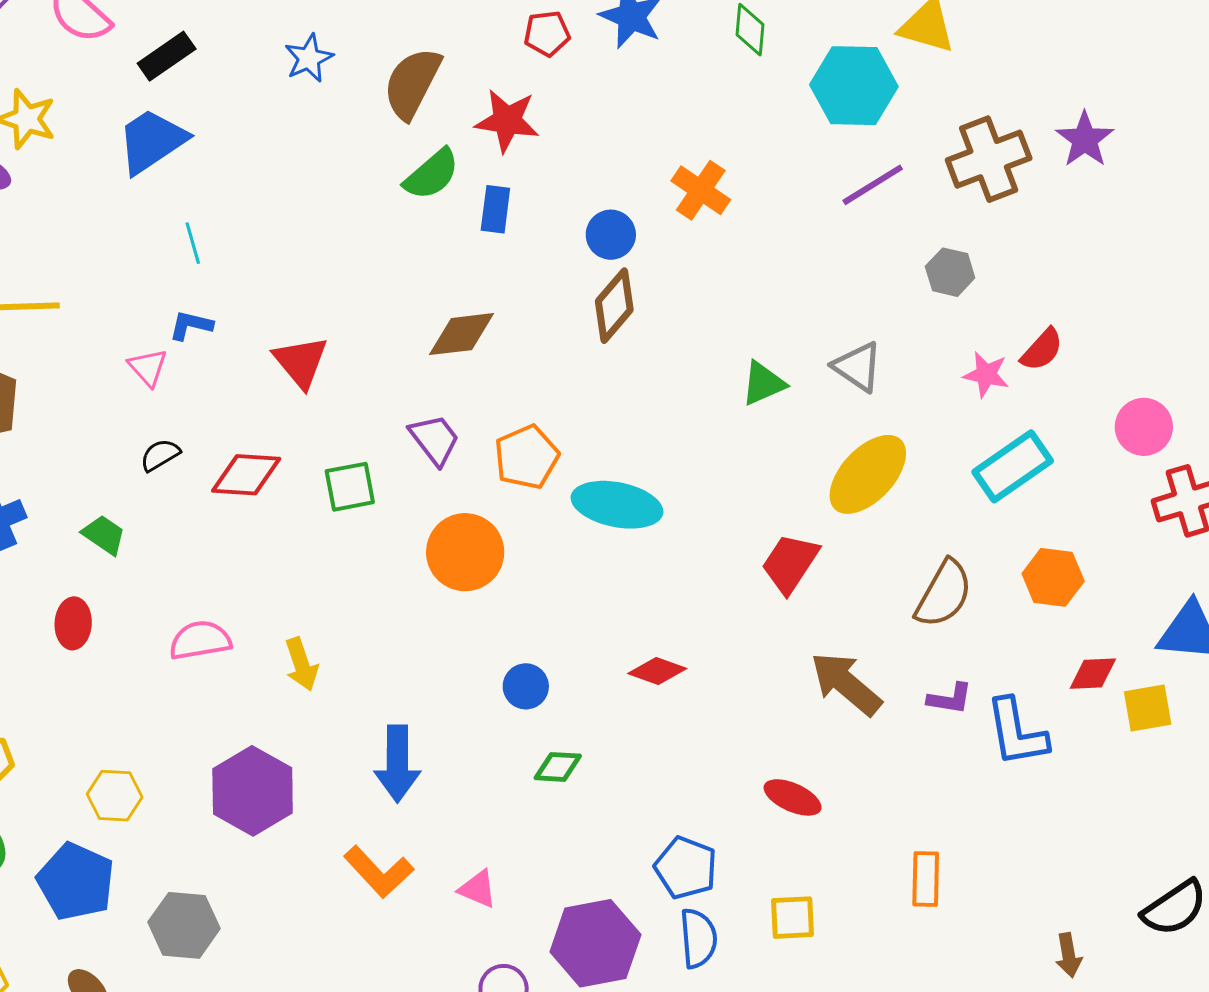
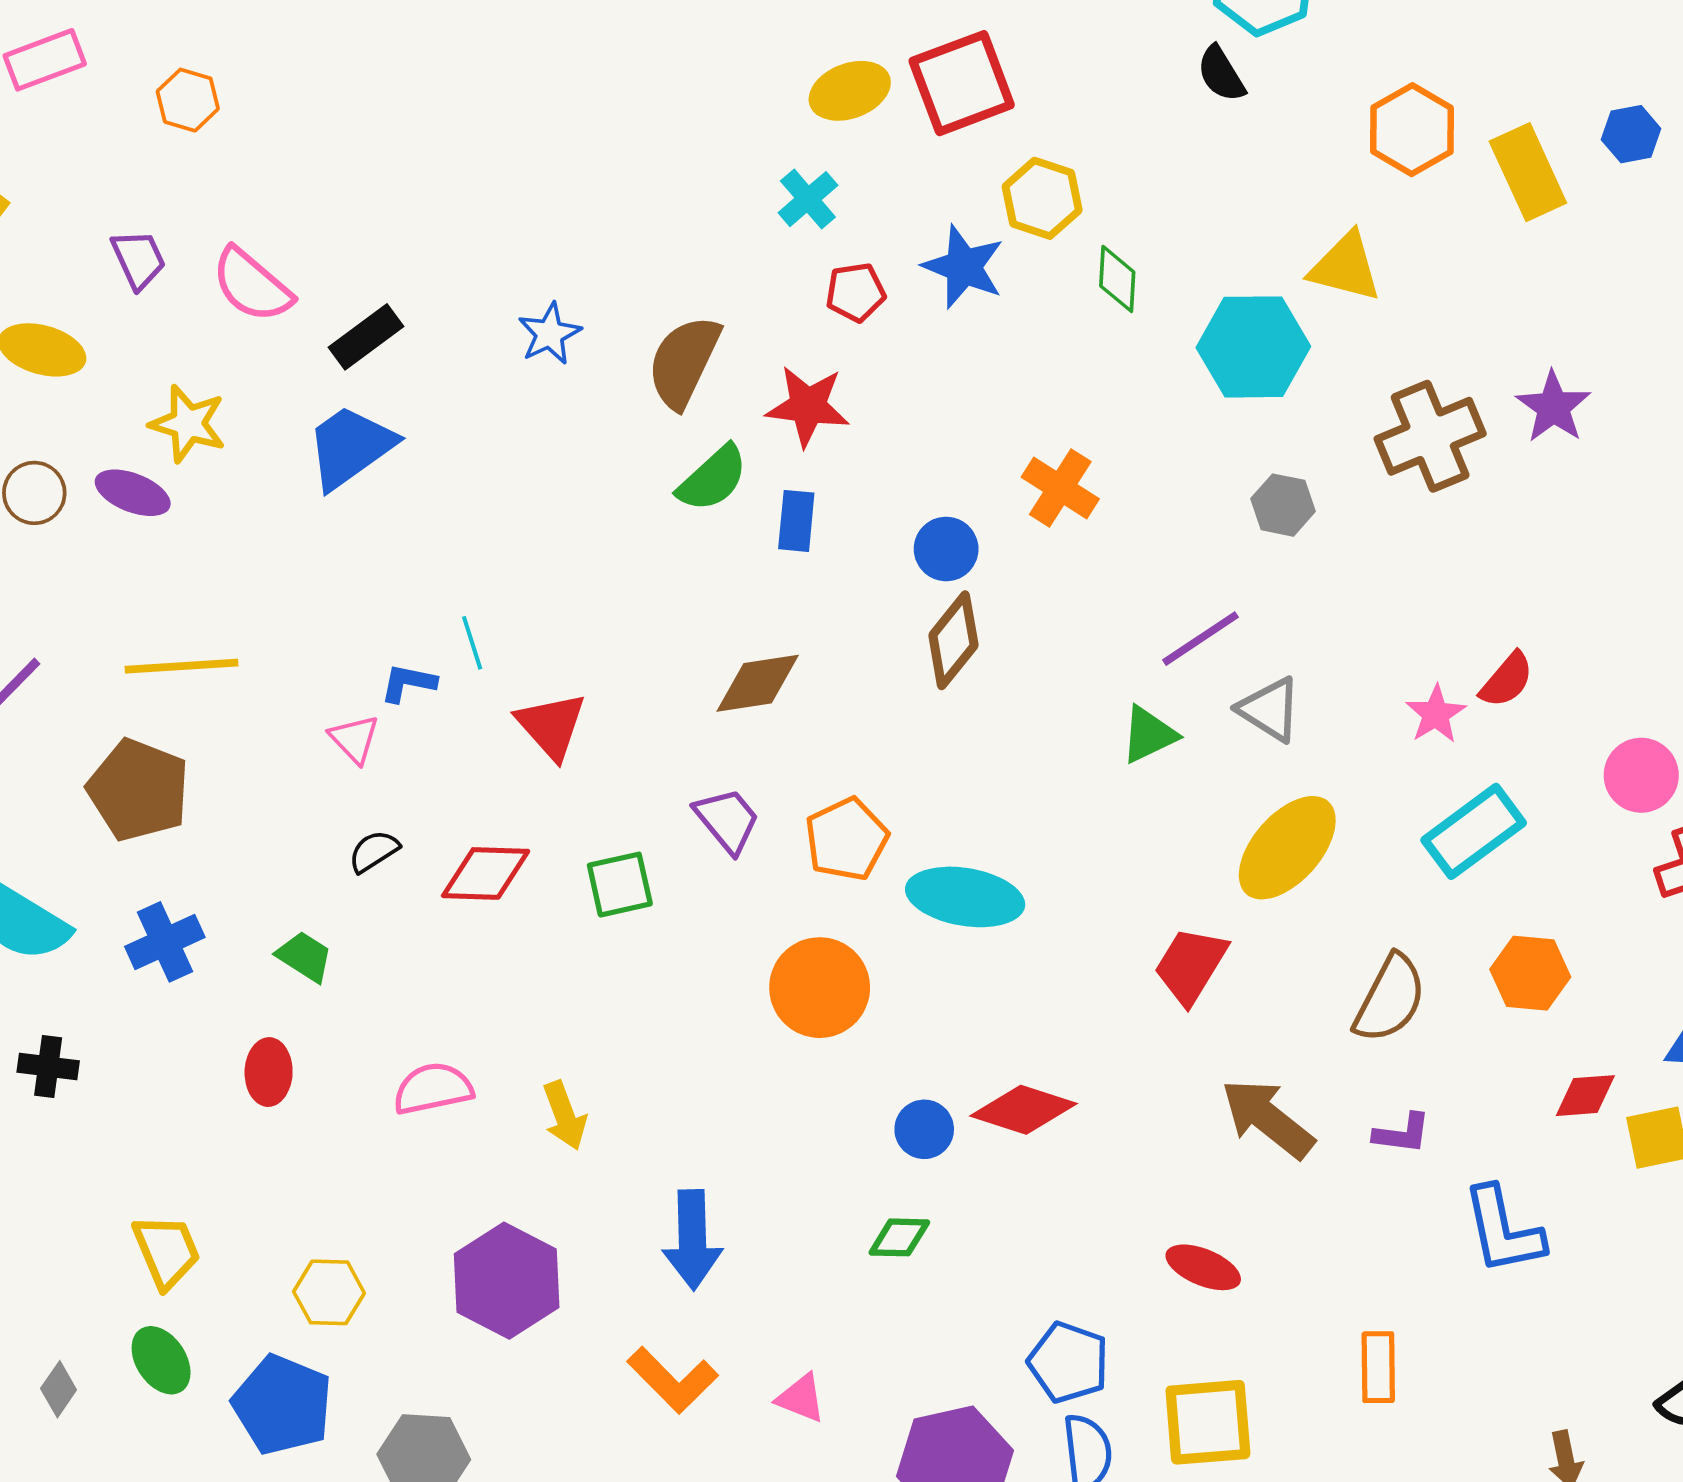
purple line: (873, 185) -> (1201, 639), moved
cyan line: (193, 243) -> (472, 643), moved
gray hexagon: (950, 272) -> (1283, 505), moved
pink star: (986, 375) -> (1436, 714), turned 30
orange circle: (465, 552) -> (820, 988), moved
red diamond: (657, 671) -> (1024, 1110), size x1.4
blue circle: (526, 686) -> (924, 1129), moved
blue L-shape: (1017, 732) -> (1503, 1230), moved
yellow square: (792, 918) -> (1208, 1422), size x1.5

